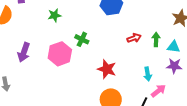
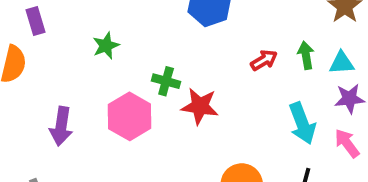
red star: (107, 69) -> (200, 106), moved
cyan arrow: (148, 74) -> (302, 123), size x1.5
pink arrow: (158, 91) -> (347, 143), moved, turned -77

